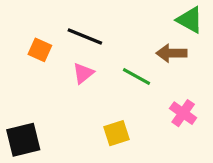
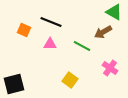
brown arrow: (171, 53) -> (103, 32), turned -30
pink triangle: (83, 73) -> (50, 44), turned 40
yellow square: (116, 133) -> (70, 80), turned -35

